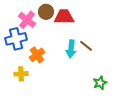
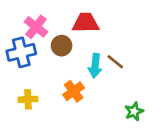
brown circle: (46, 12) -> (62, 46), moved
orange cross: (37, 55) -> (74, 91), moved

